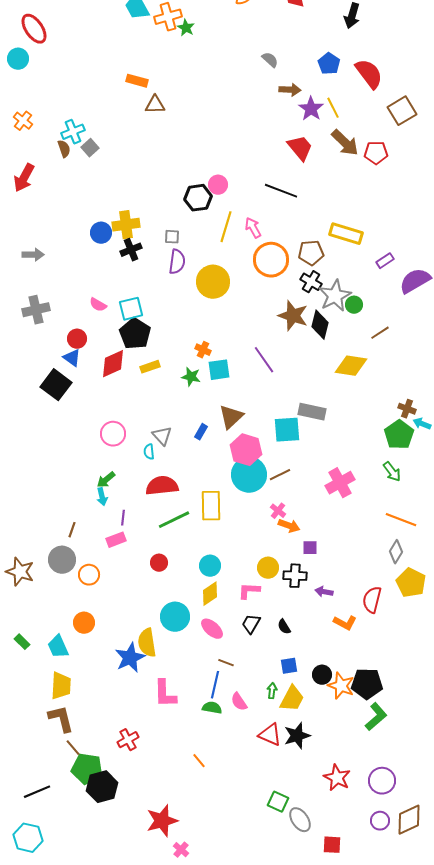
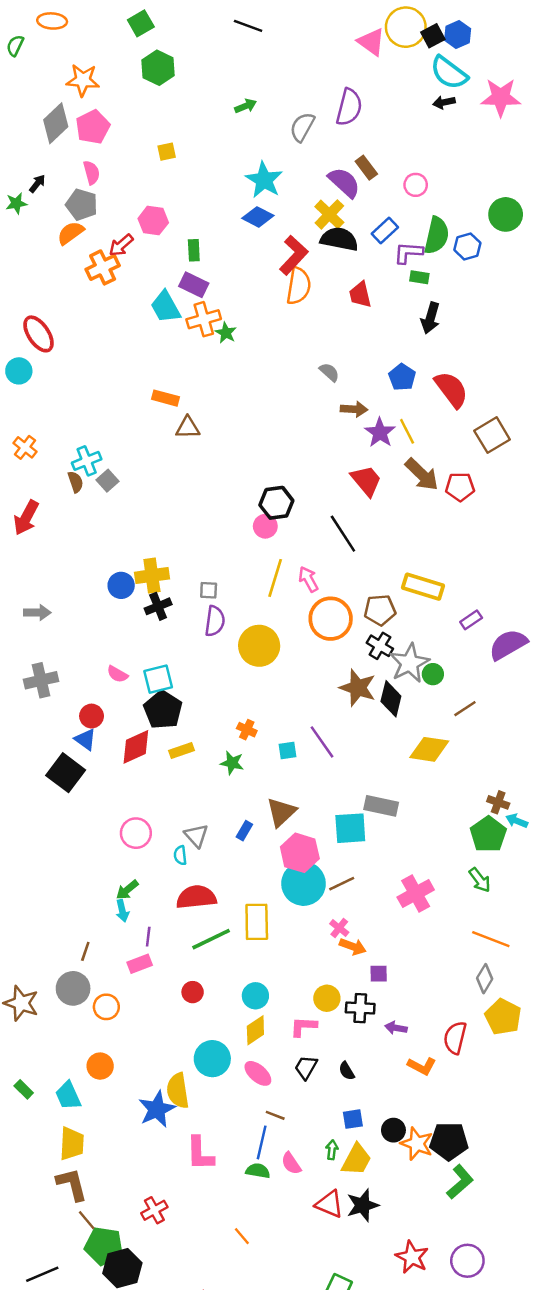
black line: (281, 191) -> (343, 534), turned 36
black hexagon: (198, 198) -> (276, 503), moved
cyan square: (219, 370) -> (287, 751), moved, size x0.7

